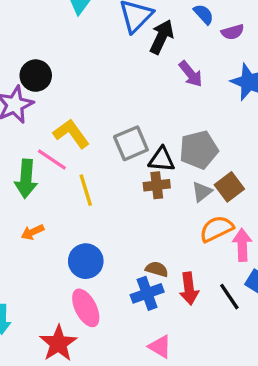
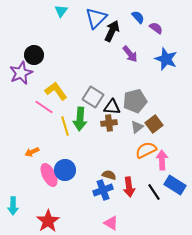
purple semicircle: (233, 32) -> (156, 28), turned -128
gray square: (131, 143) -> (93, 97), turned -35
green arrow: (26, 179) -> (80, 119), moved
pink ellipse: (86, 308) -> (49, 175), moved

